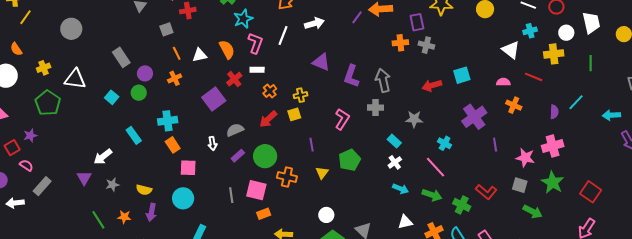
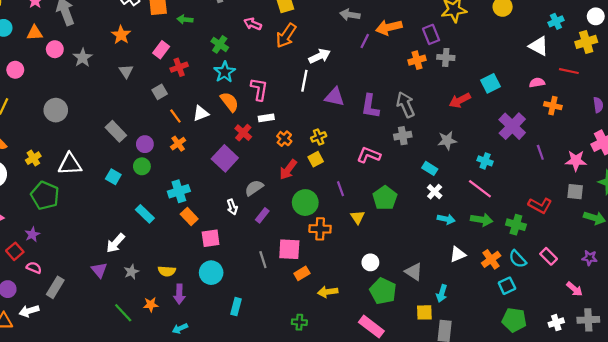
cyan star: (243, 19) -> (225, 72), moved
white line: (283, 35) -> (304, 81), moved
pink L-shape: (342, 119) -> (369, 155), turned -90
green circle: (265, 156) -> (305, 203), moved

